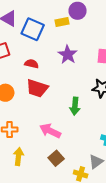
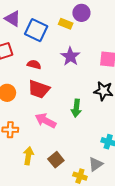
yellow rectangle: (62, 22) -> (66, 24), turned 32
pink arrow: (50, 131) -> (45, 121), moved
yellow arrow: (18, 157) -> (28, 156), moved

